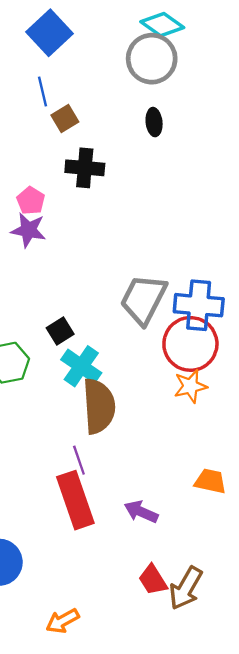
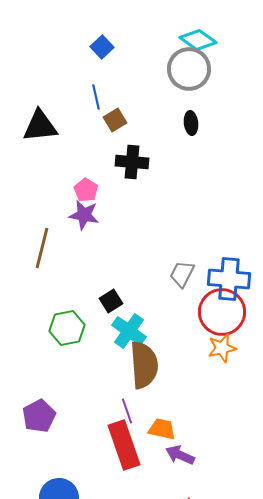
blue square: (50, 33) -> (102, 47), size x0.6
gray trapezoid: (143, 299) -> (182, 274), size x0.6
orange trapezoid: (210, 481) -> (162, 429), moved

